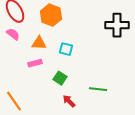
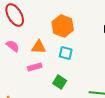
orange hexagon: (51, 15) -> (63, 26), moved
pink semicircle: (13, 34) -> (13, 46), moved

